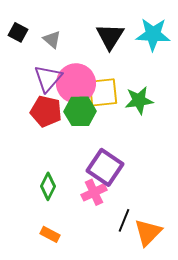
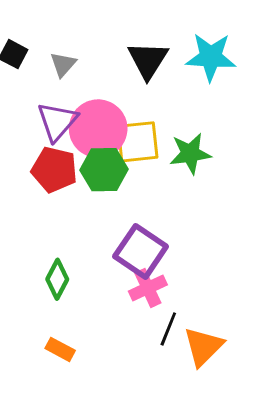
gray triangle: (52, 39) -> (63, 64), turned 30
pink cross: (94, 192) -> (148, 288), moved

